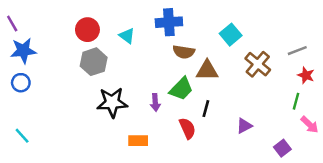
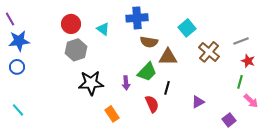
orange rectangle: (138, 141) -> (112, 114), turned 56

